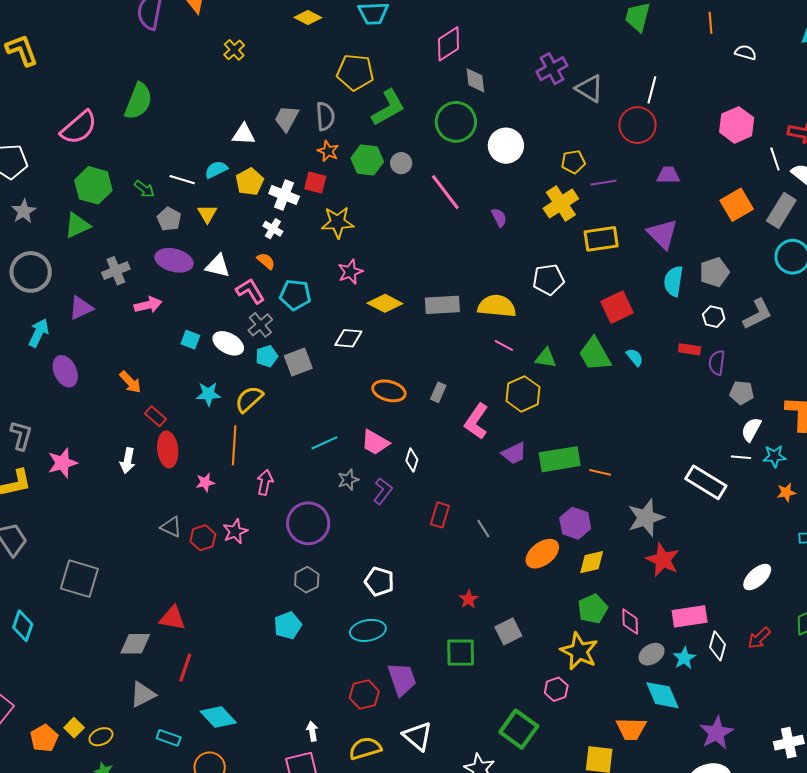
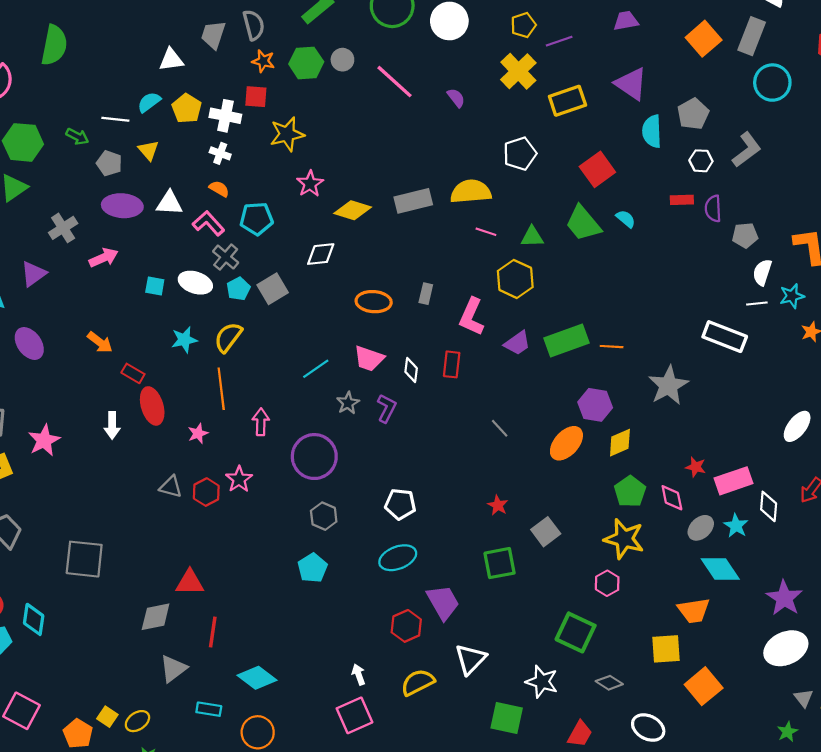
red rectangle: (440, 515) -> (452, 364), moved
red star: (663, 560) -> (696, 467), moved, size x0.6
white triangle: (418, 736) -> (470, 659), turned 44

